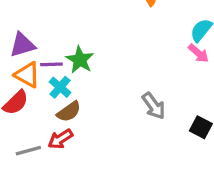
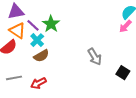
pink arrow: (198, 53) -> (125, 26), turned 88
purple line: (51, 64) -> (33, 25), turned 40
red arrow: (60, 139) -> (38, 83), moved

